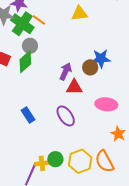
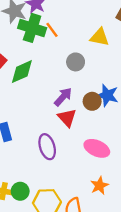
green cross: (22, 24) -> (32, 28), turned -35
gray circle: (30, 46) -> (76, 62), moved
red triangle: (74, 87) -> (67, 118), turned 30

